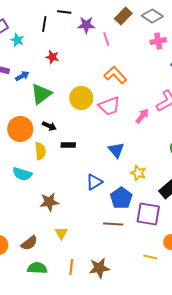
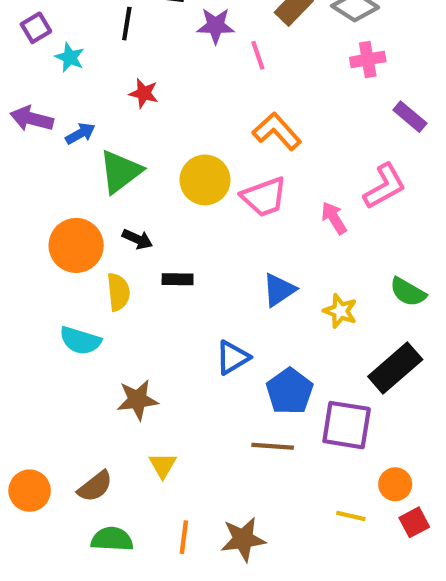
pink arrow: (142, 116) -> (334, 218), turned -70
blue triangle: (116, 150) -> (279, 290), turned 36
yellow star: (138, 173) -> (340, 311), moved

